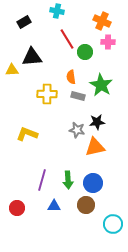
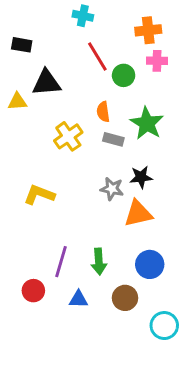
orange cross: (102, 21) -> (148, 30), turned -30
black rectangle: (24, 22) -> (22, 45), moved, turned 40
yellow cross: (47, 94) -> (68, 136), turned -36
blue circle: (93, 183) -> (150, 264), moved
red circle: (17, 208) -> (33, 291), moved

